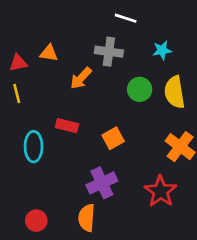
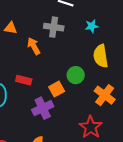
orange arrow: (81, 78) -> (34, 46), turned 108
green circle: (140, 89) -> (76, 75), moved
purple cross: (102, 183) -> (43, 108), moved

